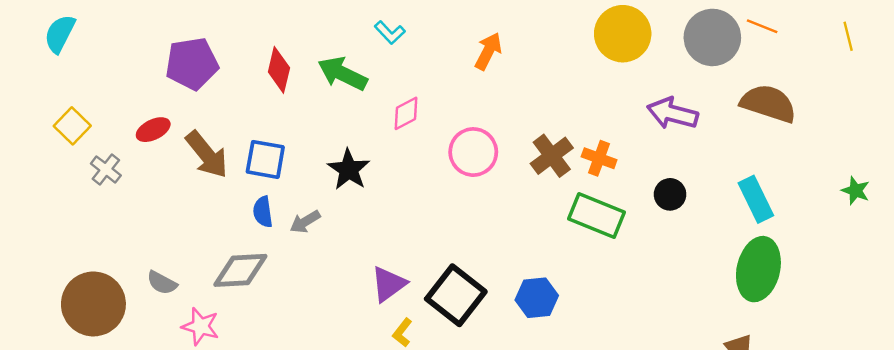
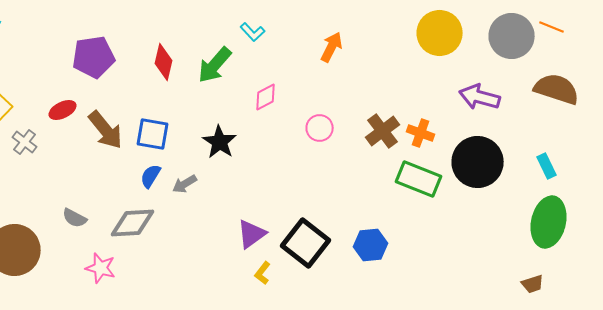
green arrow: (342, 74) -> (215, 65), turned -75
pink circle: (473, 152) -> (320, 128), size x0.7
black circle: (670, 194) -> (478, 162), size x2.0
cyan rectangle: (756, 199) -> (547, 166), size x0.7
blue semicircle: (263, 212) -> (151, 176), turned 40
gray semicircle: (162, 283) -> (75, 218), moved

